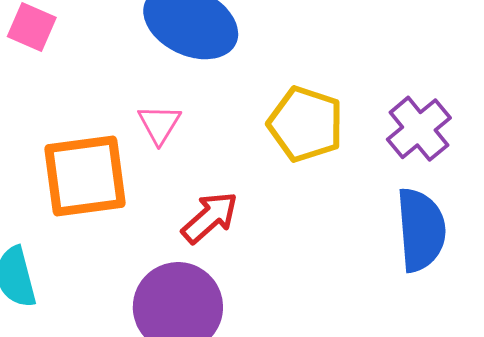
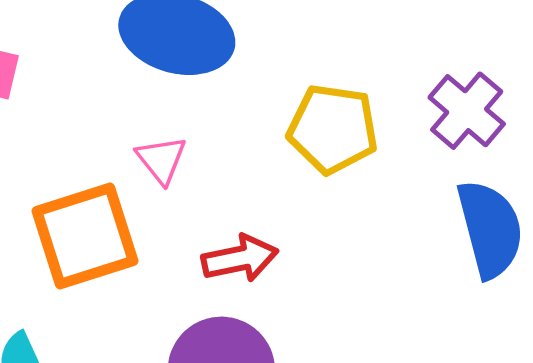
red arrow: (210, 217) -> (240, 259), turned 40

